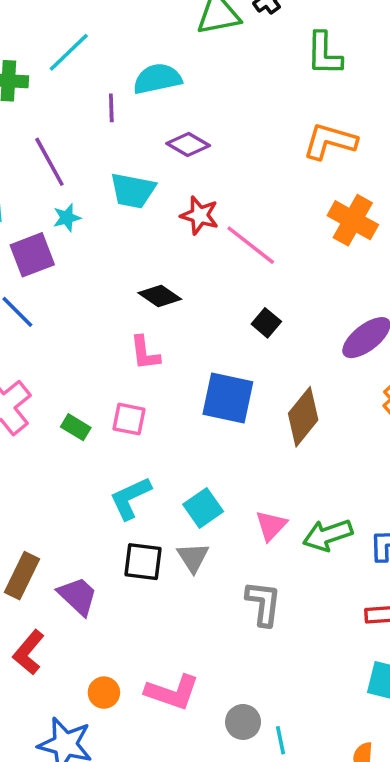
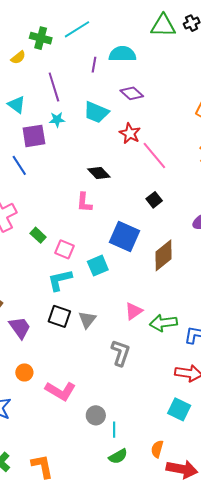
pink square: (129, 419) -> (64, 249), moved
cyan square: (203, 508) -> (98, 266), moved
orange circle: (104, 693) -> (24, 372), moved

